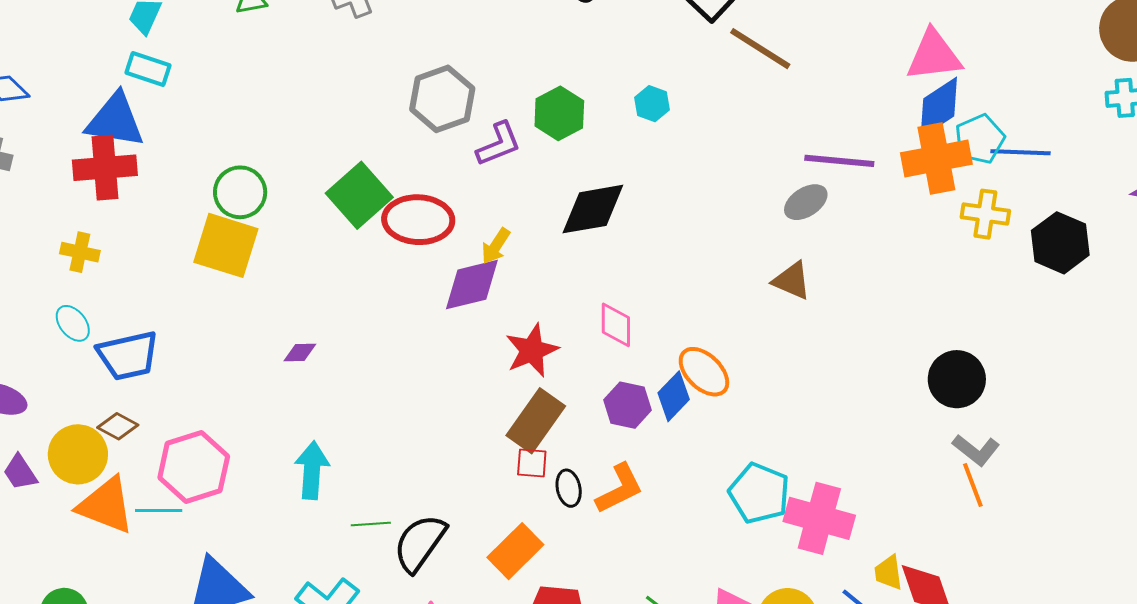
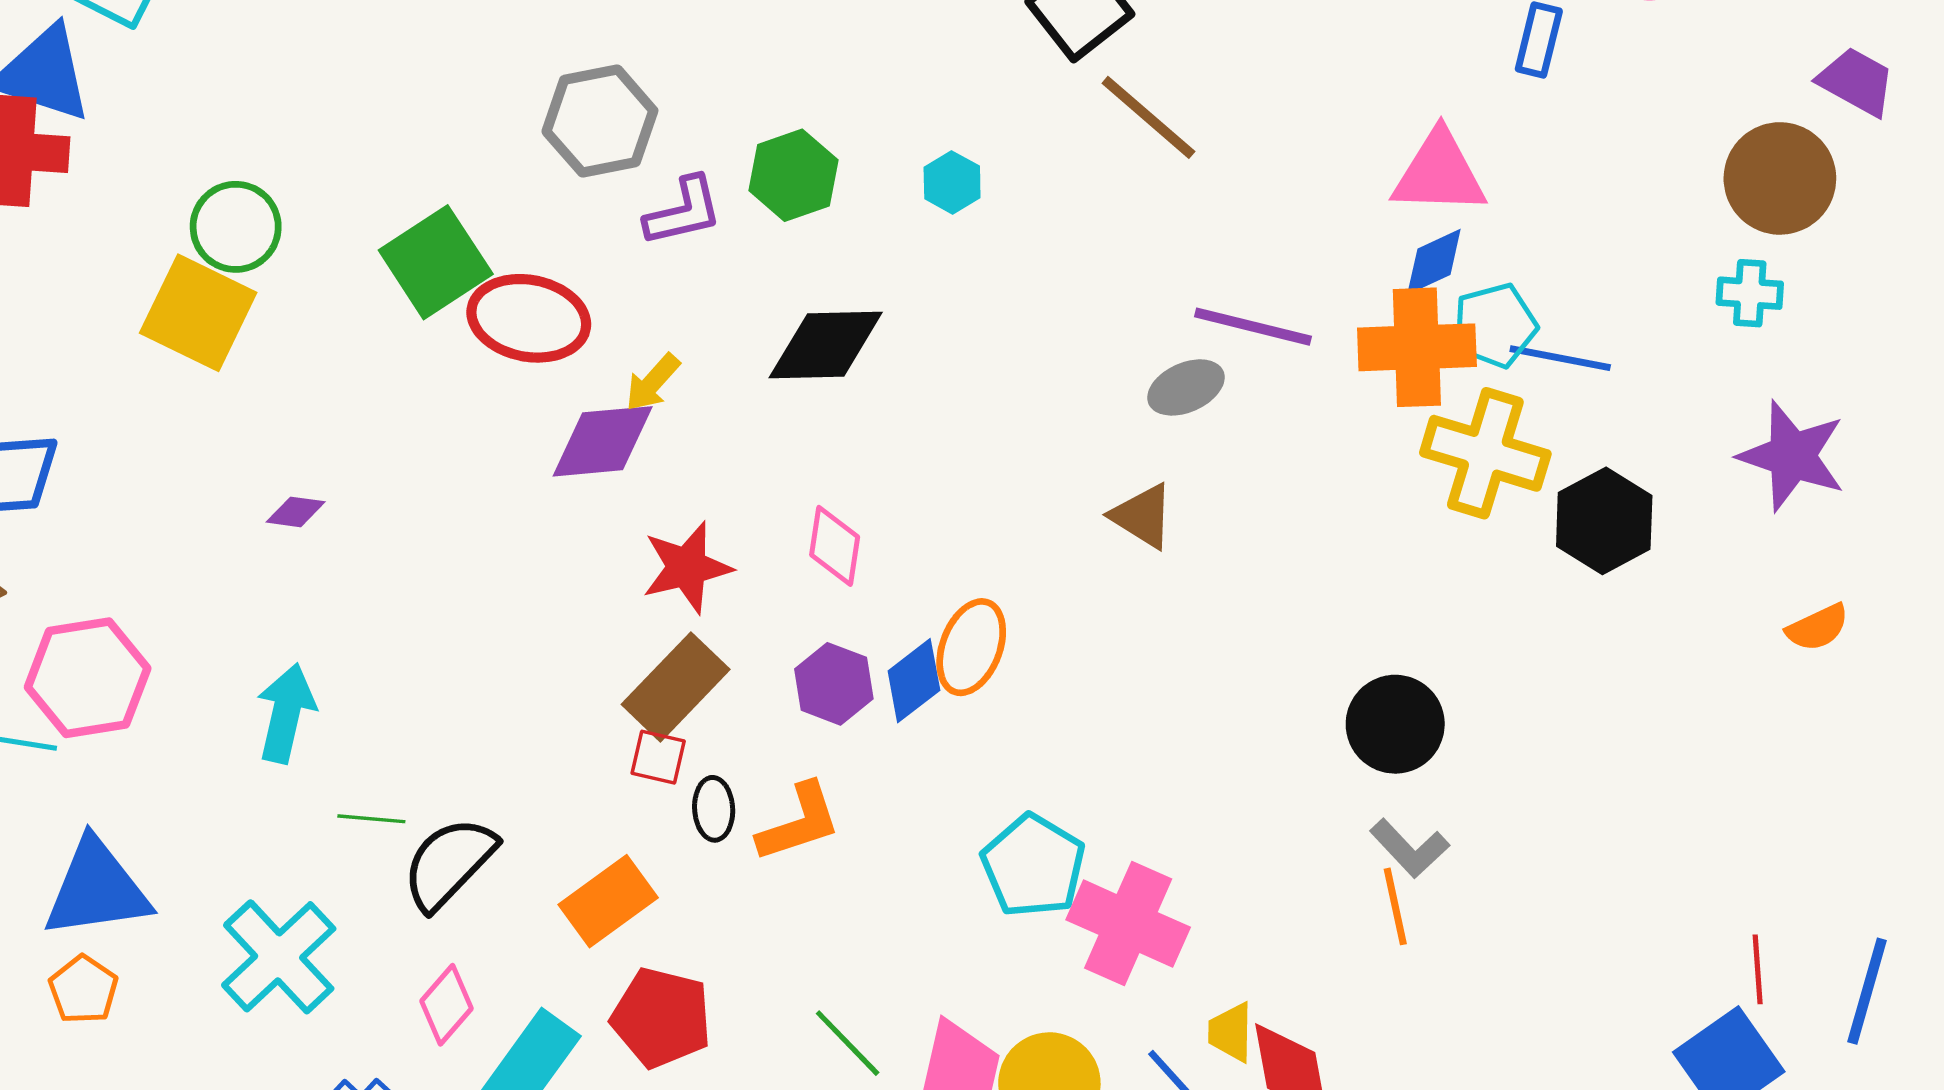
blue diamond: (939, 107) -> (1434, 262), size x0.7
yellow cross: (985, 214) -> (1485, 453), size x1.5
orange ellipse: (704, 372) -> (971, 647), turned 58

